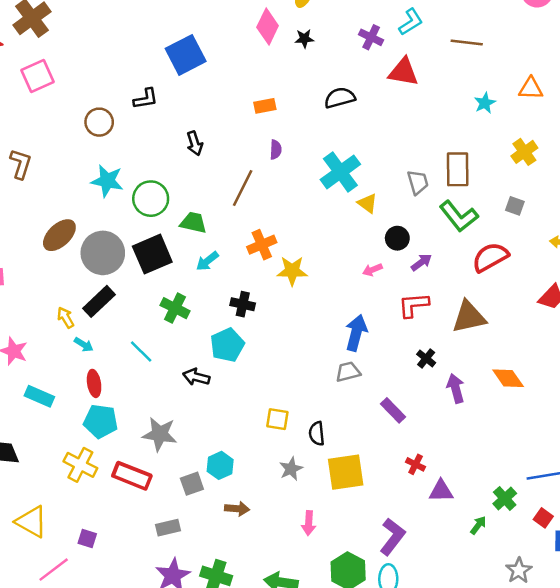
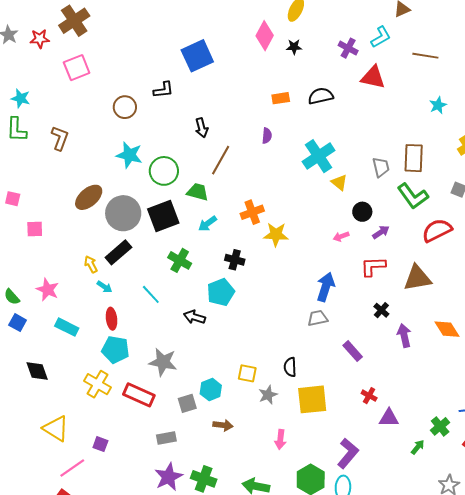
orange rectangle: (265, 106) -> (281, 98), moved
brown line: (243, 188) -> (221, 160), moved
yellow square: (277, 419) -> (247, 373), moved

